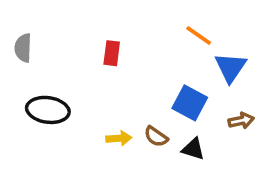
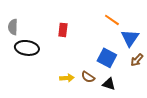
black ellipse: (48, 110) -> (27, 48), moved
brown arrow: (241, 121) -> (137, 60), moved, turned 144

